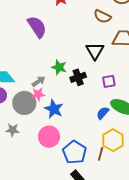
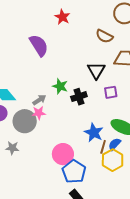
purple square: (109, 81) -> (111, 92), moved
blue star: (54, 109) -> (94, 133), moved
blue semicircle: (103, 113) -> (115, 144), moved
pink circle: (49, 137) -> (63, 154), moved
brown line: (101, 154) -> (103, 147), moved

